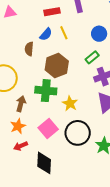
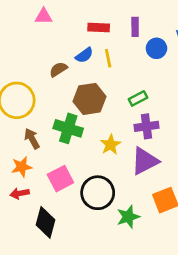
blue circle: (99, 34) -> (156, 48), moved
brown semicircle: (29, 49) -> (58, 69), turned 40
yellow star: (70, 103) -> (111, 145), moved
brown arrow: (21, 104) -> (32, 139), turned -56

